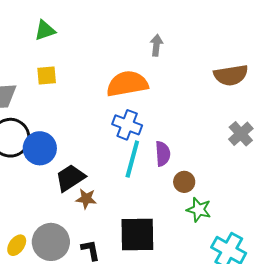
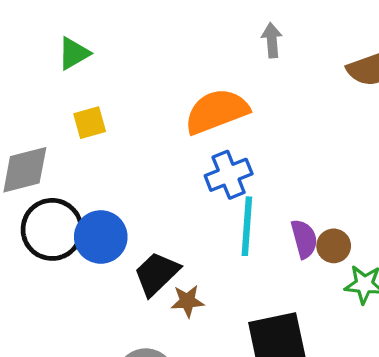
gray arrow: (156, 45) -> (272, 40), moved
blue cross: (127, 125) -> (229, 175), turned -32
purple semicircle: (163, 154) -> (304, 239), moved

